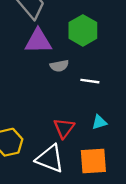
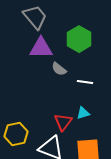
gray semicircle: (59, 66) -> (59, 69), turned 49
cyan triangle: (99, 122) -> (83, 113), moved

